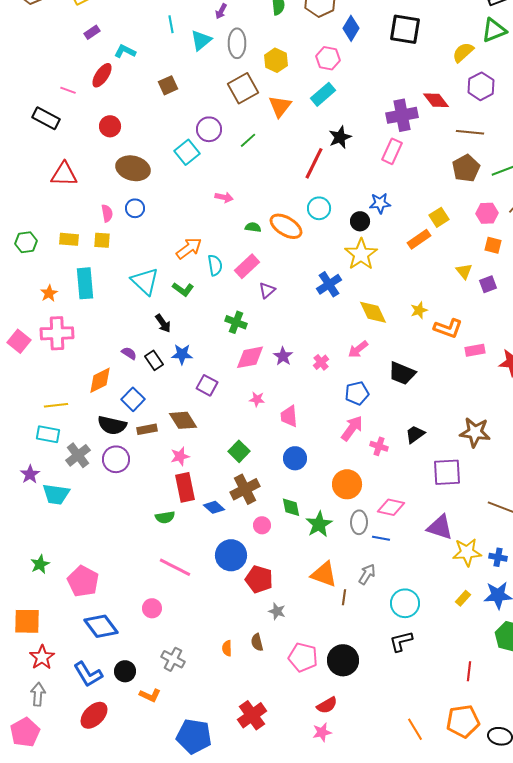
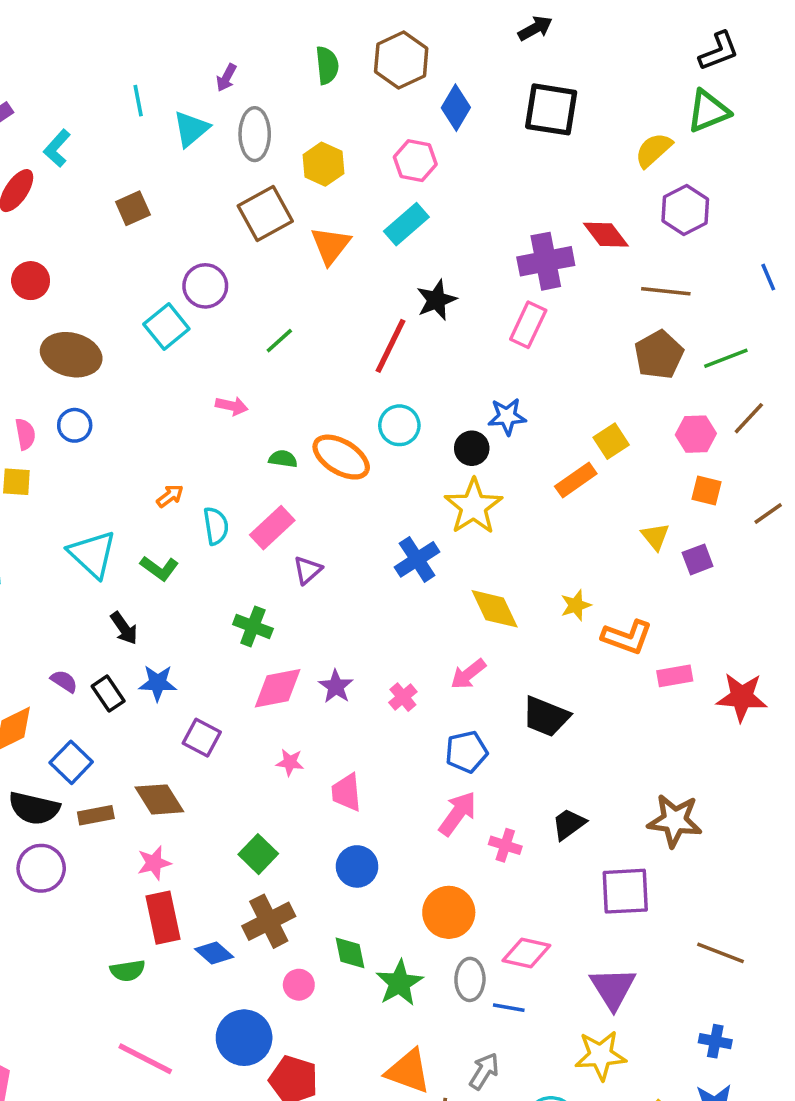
cyan L-shape: (125, 51) -> (57, 148), turned -75
green line: (248, 140) -> (279, 341), moved
orange arrow: (189, 248) -> (170, 496), size x0.6
purple triangle: (440, 527) -> (613, 988), turned 40
yellow star: (467, 552) -> (601, 1055), moved

